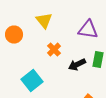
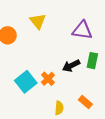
orange cross: (54, 50) -> (48, 79), moved

